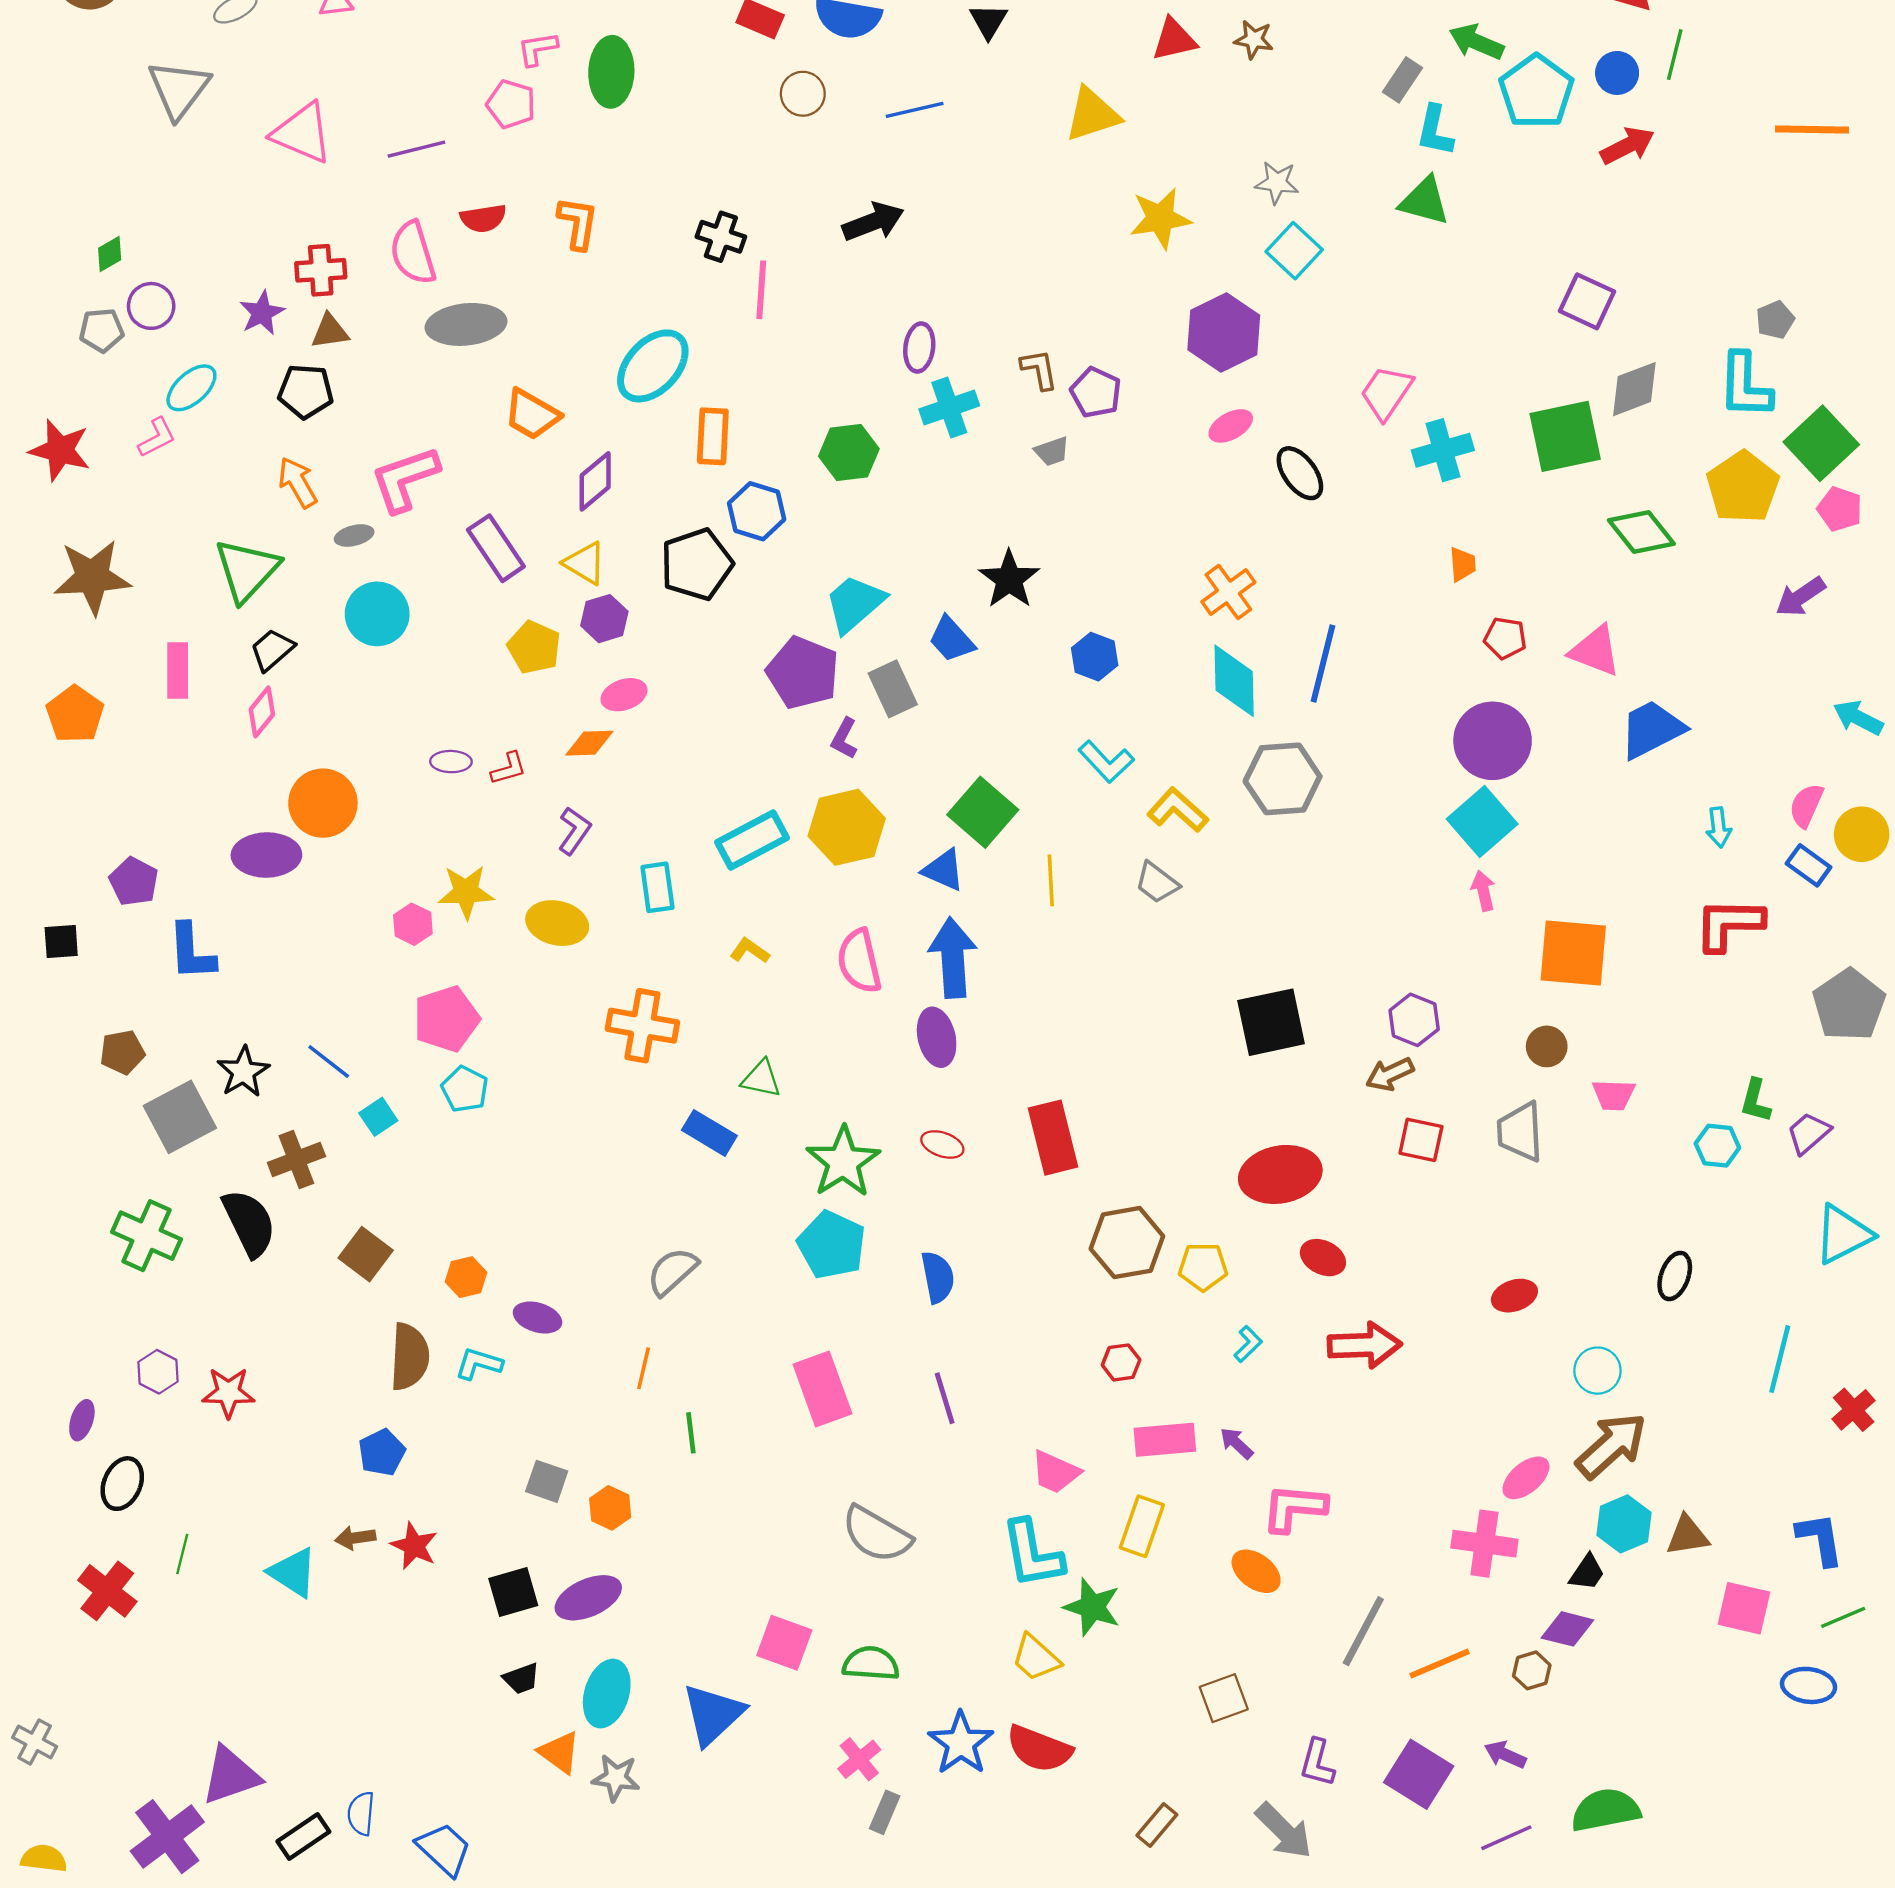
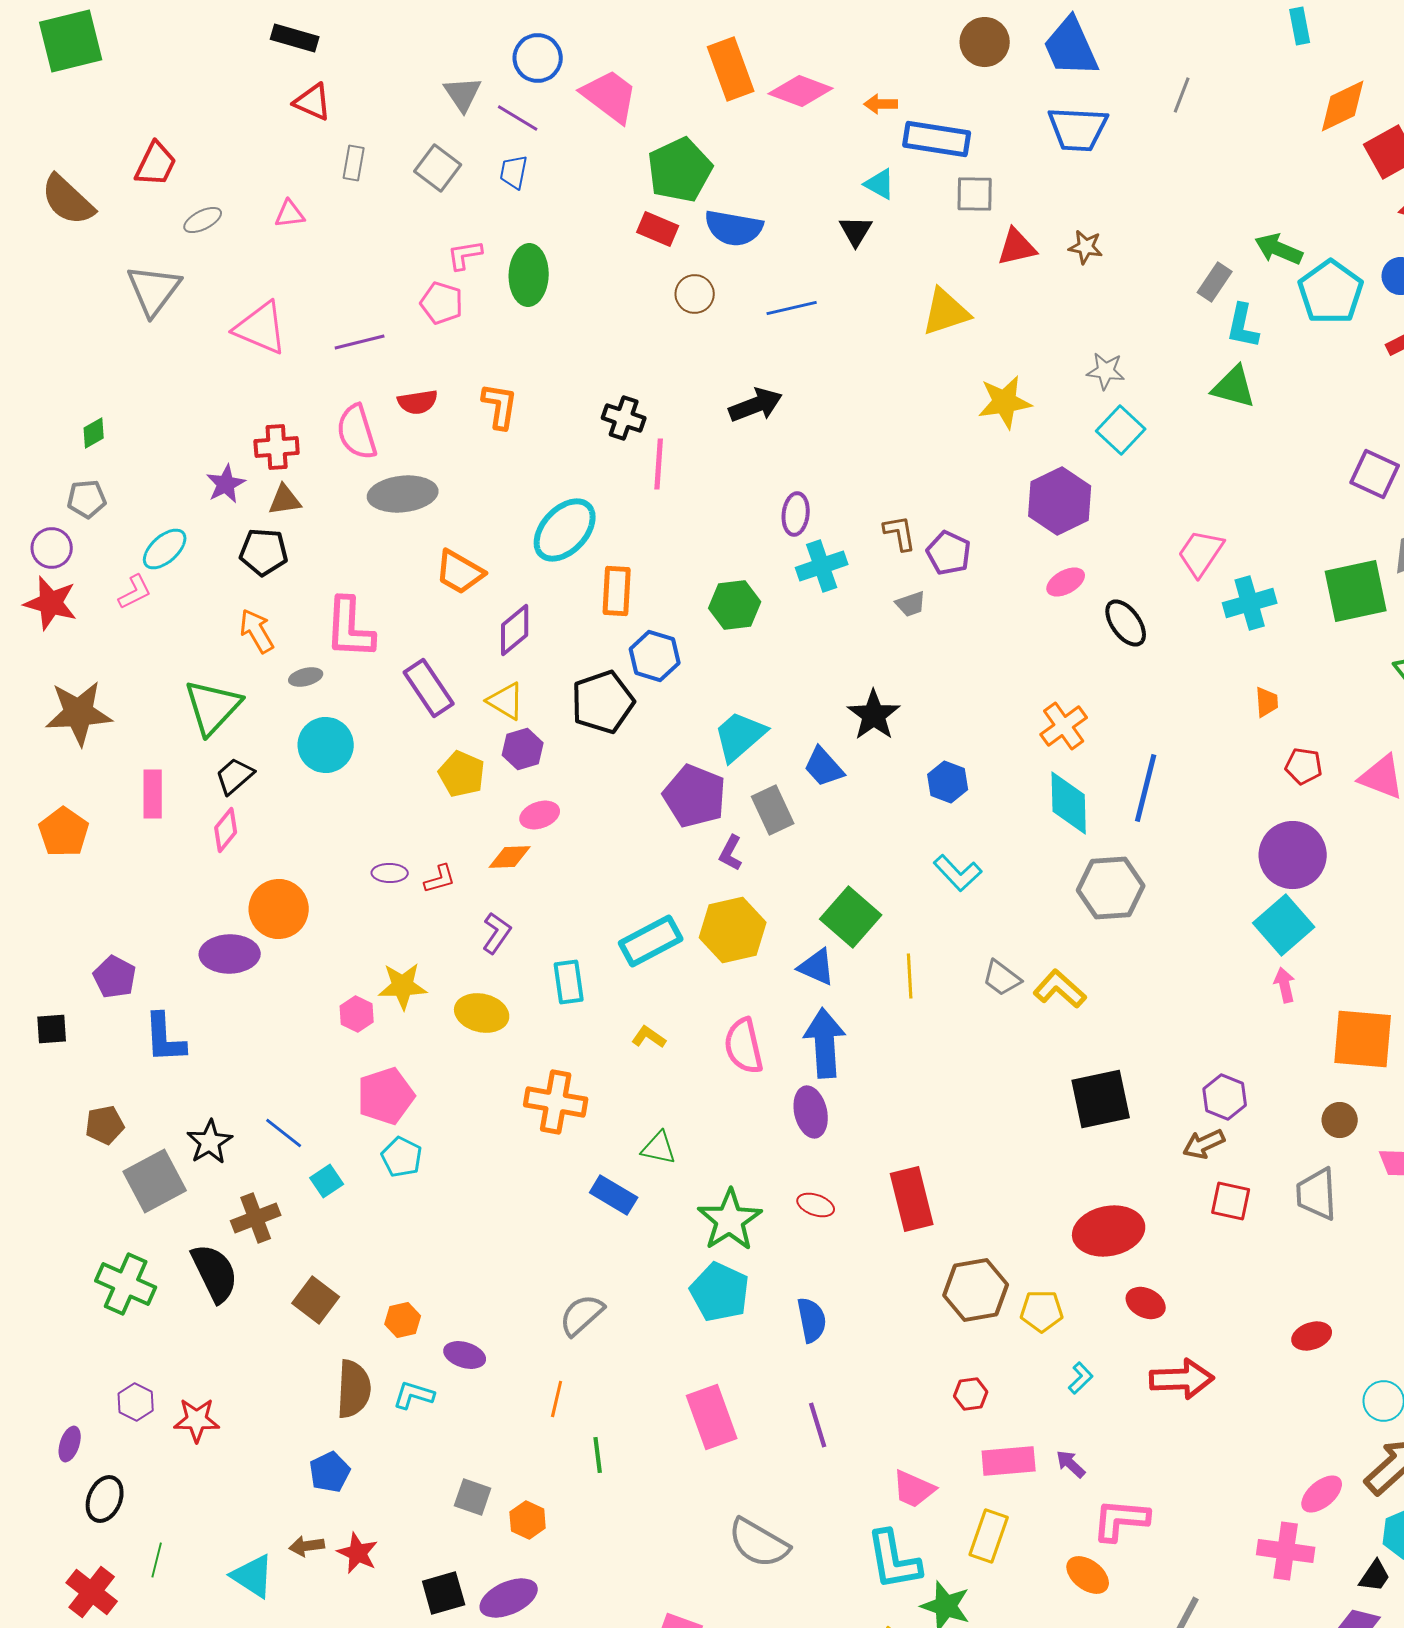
purple circle: (151, 306) -> (52, 548), moved
pink L-shape: (405, 479) -> (350, 628), turned -68
yellow L-shape: (1178, 810) -> (1060, 989), moved

